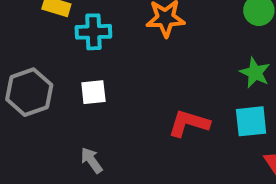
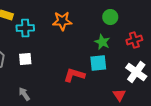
green star: (255, 73) -> (102, 42), moved
cyan square: (251, 121) -> (98, 63), moved

